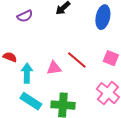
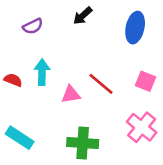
cyan arrow: (27, 73) -> (42, 72), moved
cyan rectangle: (31, 101) -> (20, 138), moved

